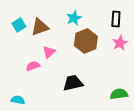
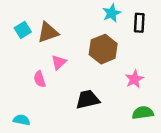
cyan star: (74, 18) -> (112, 13), moved
pink star: (120, 43) -> (134, 79), moved
pink semicircle: (33, 66) -> (40, 79), turned -88

